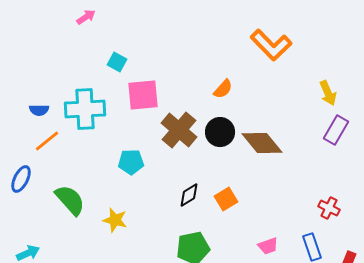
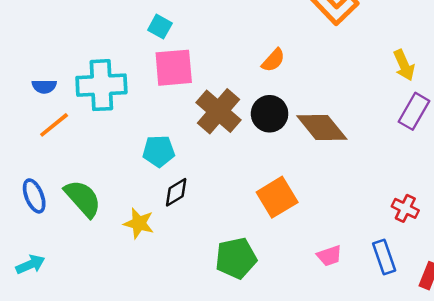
cyan square: (117, 62) -> (160, 27), moved
blue ellipse: (21, 179) -> (34, 196), moved, turned -48
black diamond: (189, 195) -> (176, 192), moved
orange square: (226, 199) -> (277, 197), size x1.4

